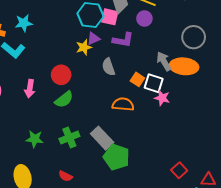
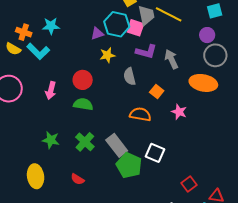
purple circle: (144, 19) -> (207, 35), moved
purple triangle: (93, 39) -> (97, 34), moved
gray arrow: (164, 61) -> (171, 59), moved
white square: (154, 83) -> (155, 153), moved
green semicircle: (64, 99) -> (83, 104), turned -138
green cross: (69, 138) -> (85, 142), turned -30

